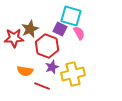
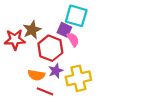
pink semicircle: (79, 33) -> (73, 40), moved
orange semicircle: (25, 71) -> (36, 75), moved

